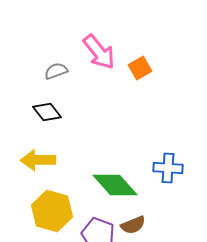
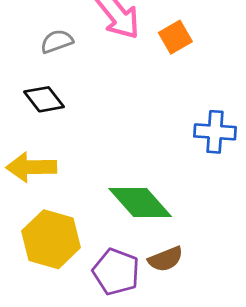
blue cross: (168, 168) -> (215, 132), moved

